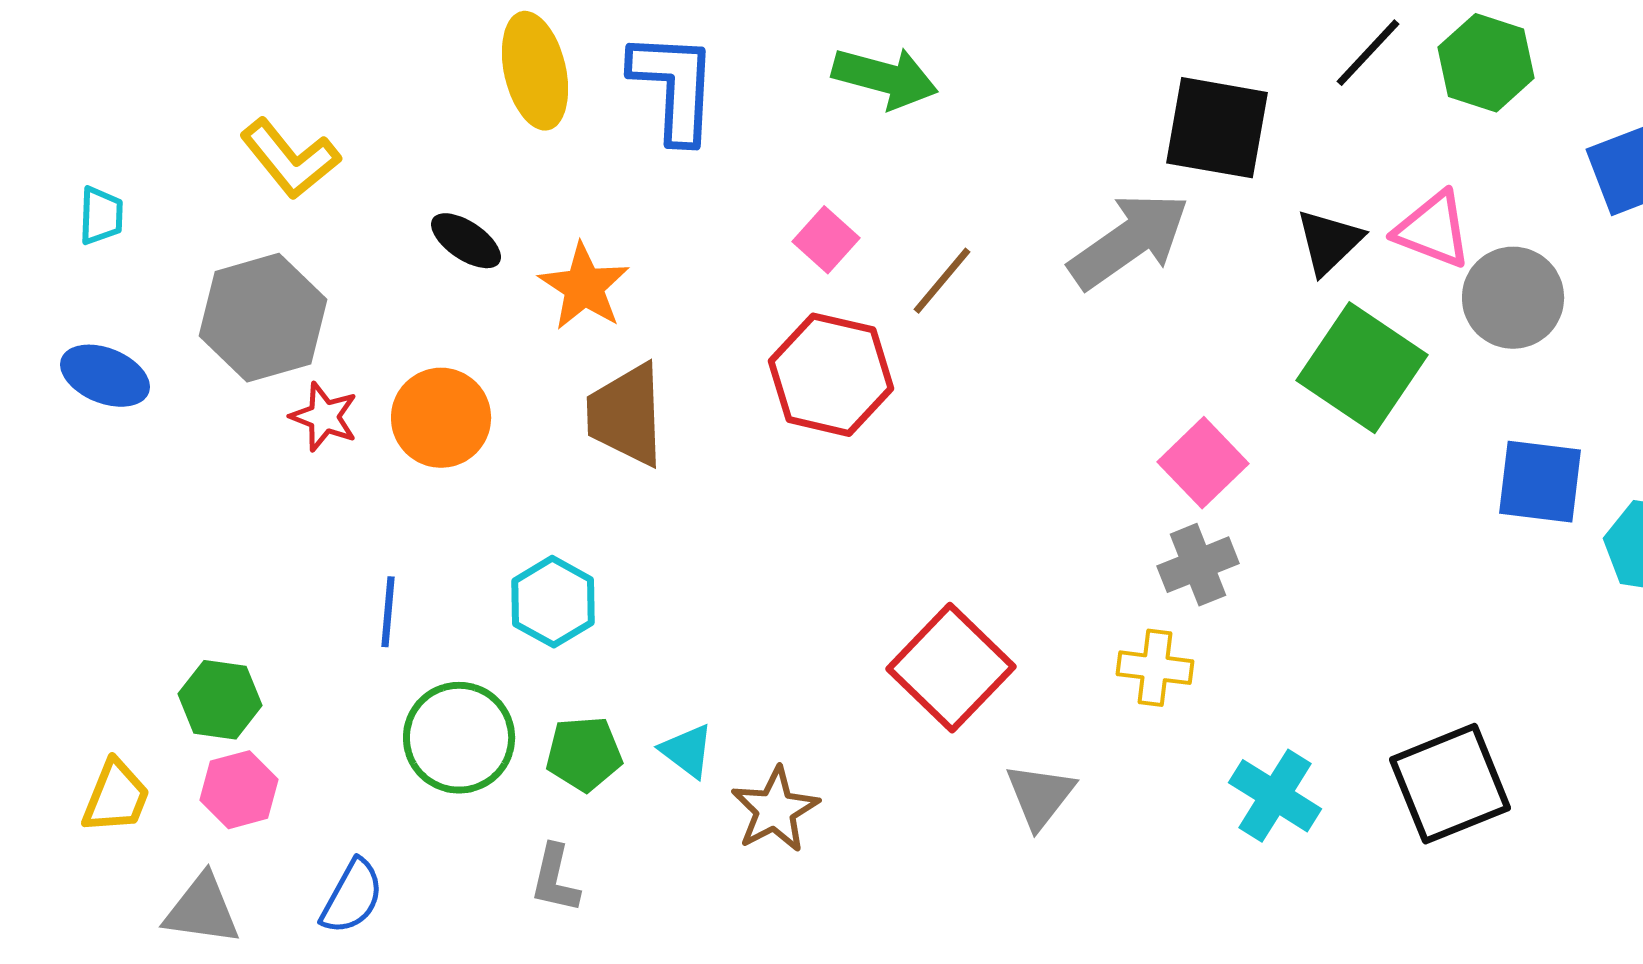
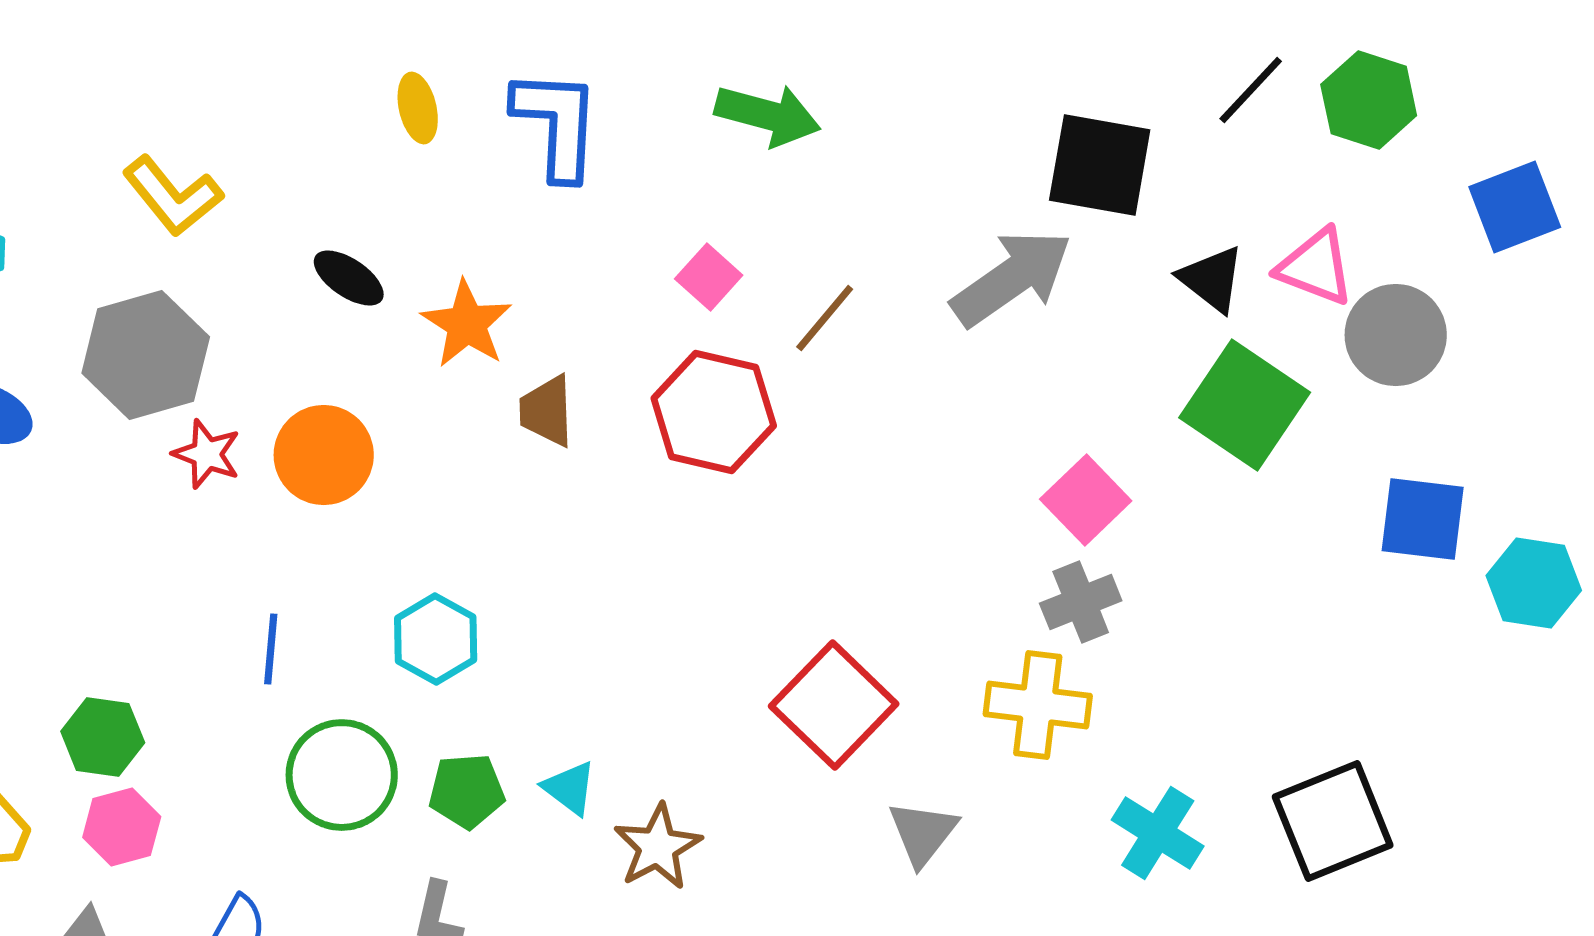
yellow ellipse: (535, 71) -> (418, 108), size x0.6
black triangle: (1329, 242) -> (1212, 279), turned -38
brown trapezoid: (626, 415) -> (547, 411), moved, size x0.7
yellow cross: (1155, 668) -> (1038, 705), size x1.4

